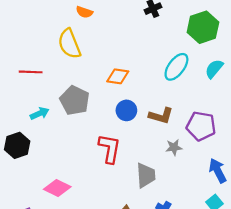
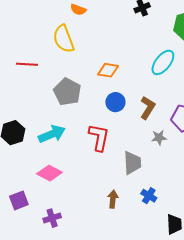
cyan arrow: (40, 113) -> (52, 134), moved, size x1.5
brown L-shape: (161, 116) -> (148, 108), turned -75

